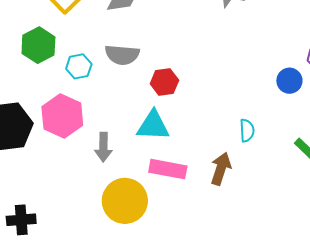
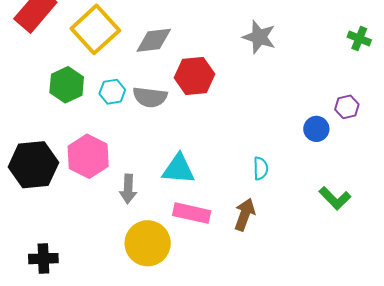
cyan hexagon: (79, 66) -> (112, 92), moved
red hexagon: (164, 82) -> (195, 76), moved, size x1.4
cyan semicircle: (247, 130) -> (261, 168), moved

